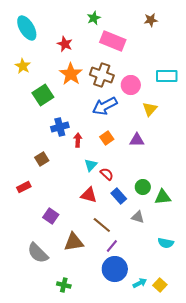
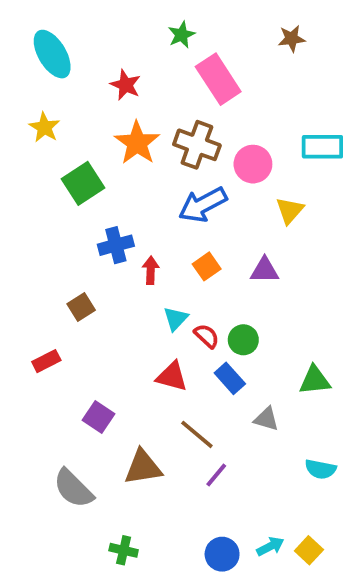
pink rectangle: (113, 41) -> (218, 79), turned 35
green circle: (143, 187) -> (243, 340), moved
blue circle: (115, 269) -> (222, 554), moved, size x0.7

